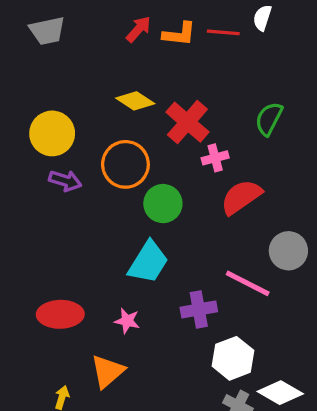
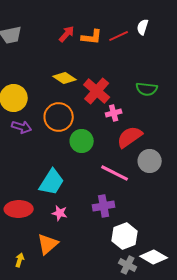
red line: (223, 32) -> (119, 36), turned -30
green semicircle: (269, 119) -> (147, 89), turned -110
gray circle: (288, 251) -> (150, 161), moved
cyan trapezoid: (148, 262) -> (52, 182), moved
pink line: (248, 283) -> (115, 173), moved

